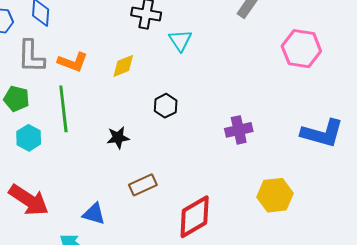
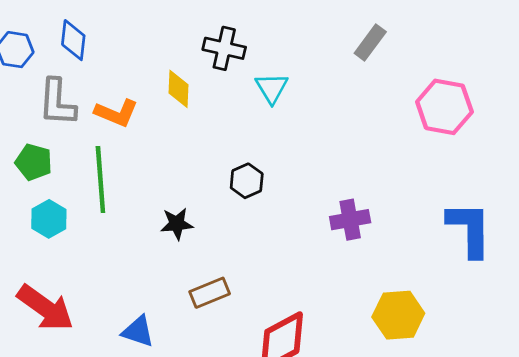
yellow diamond: (123, 66) -> (178, 89), moved, turned -68
blue L-shape: (322, 133) -> (469, 229), turned -108

